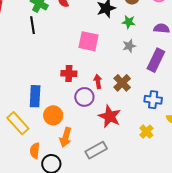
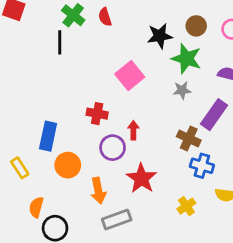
green star: (129, 22) -> (186, 59), size x1.6
pink square: (89, 41) -> (130, 75), turned 30
brown cross: (122, 83) -> (189, 138), moved, turned -30
yellow rectangle: (18, 123) -> (20, 168), size x0.7
orange arrow: (66, 137) -> (98, 191), moved, turned -36

